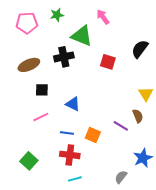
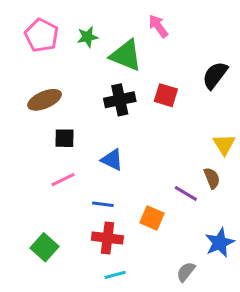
green star: (57, 15) -> (88, 37), moved
pink pentagon: (27, 23) -> (41, 35), turned 30
black cross: (64, 57) -> (120, 100), moved
orange square: (93, 135) -> (152, 218), moved

